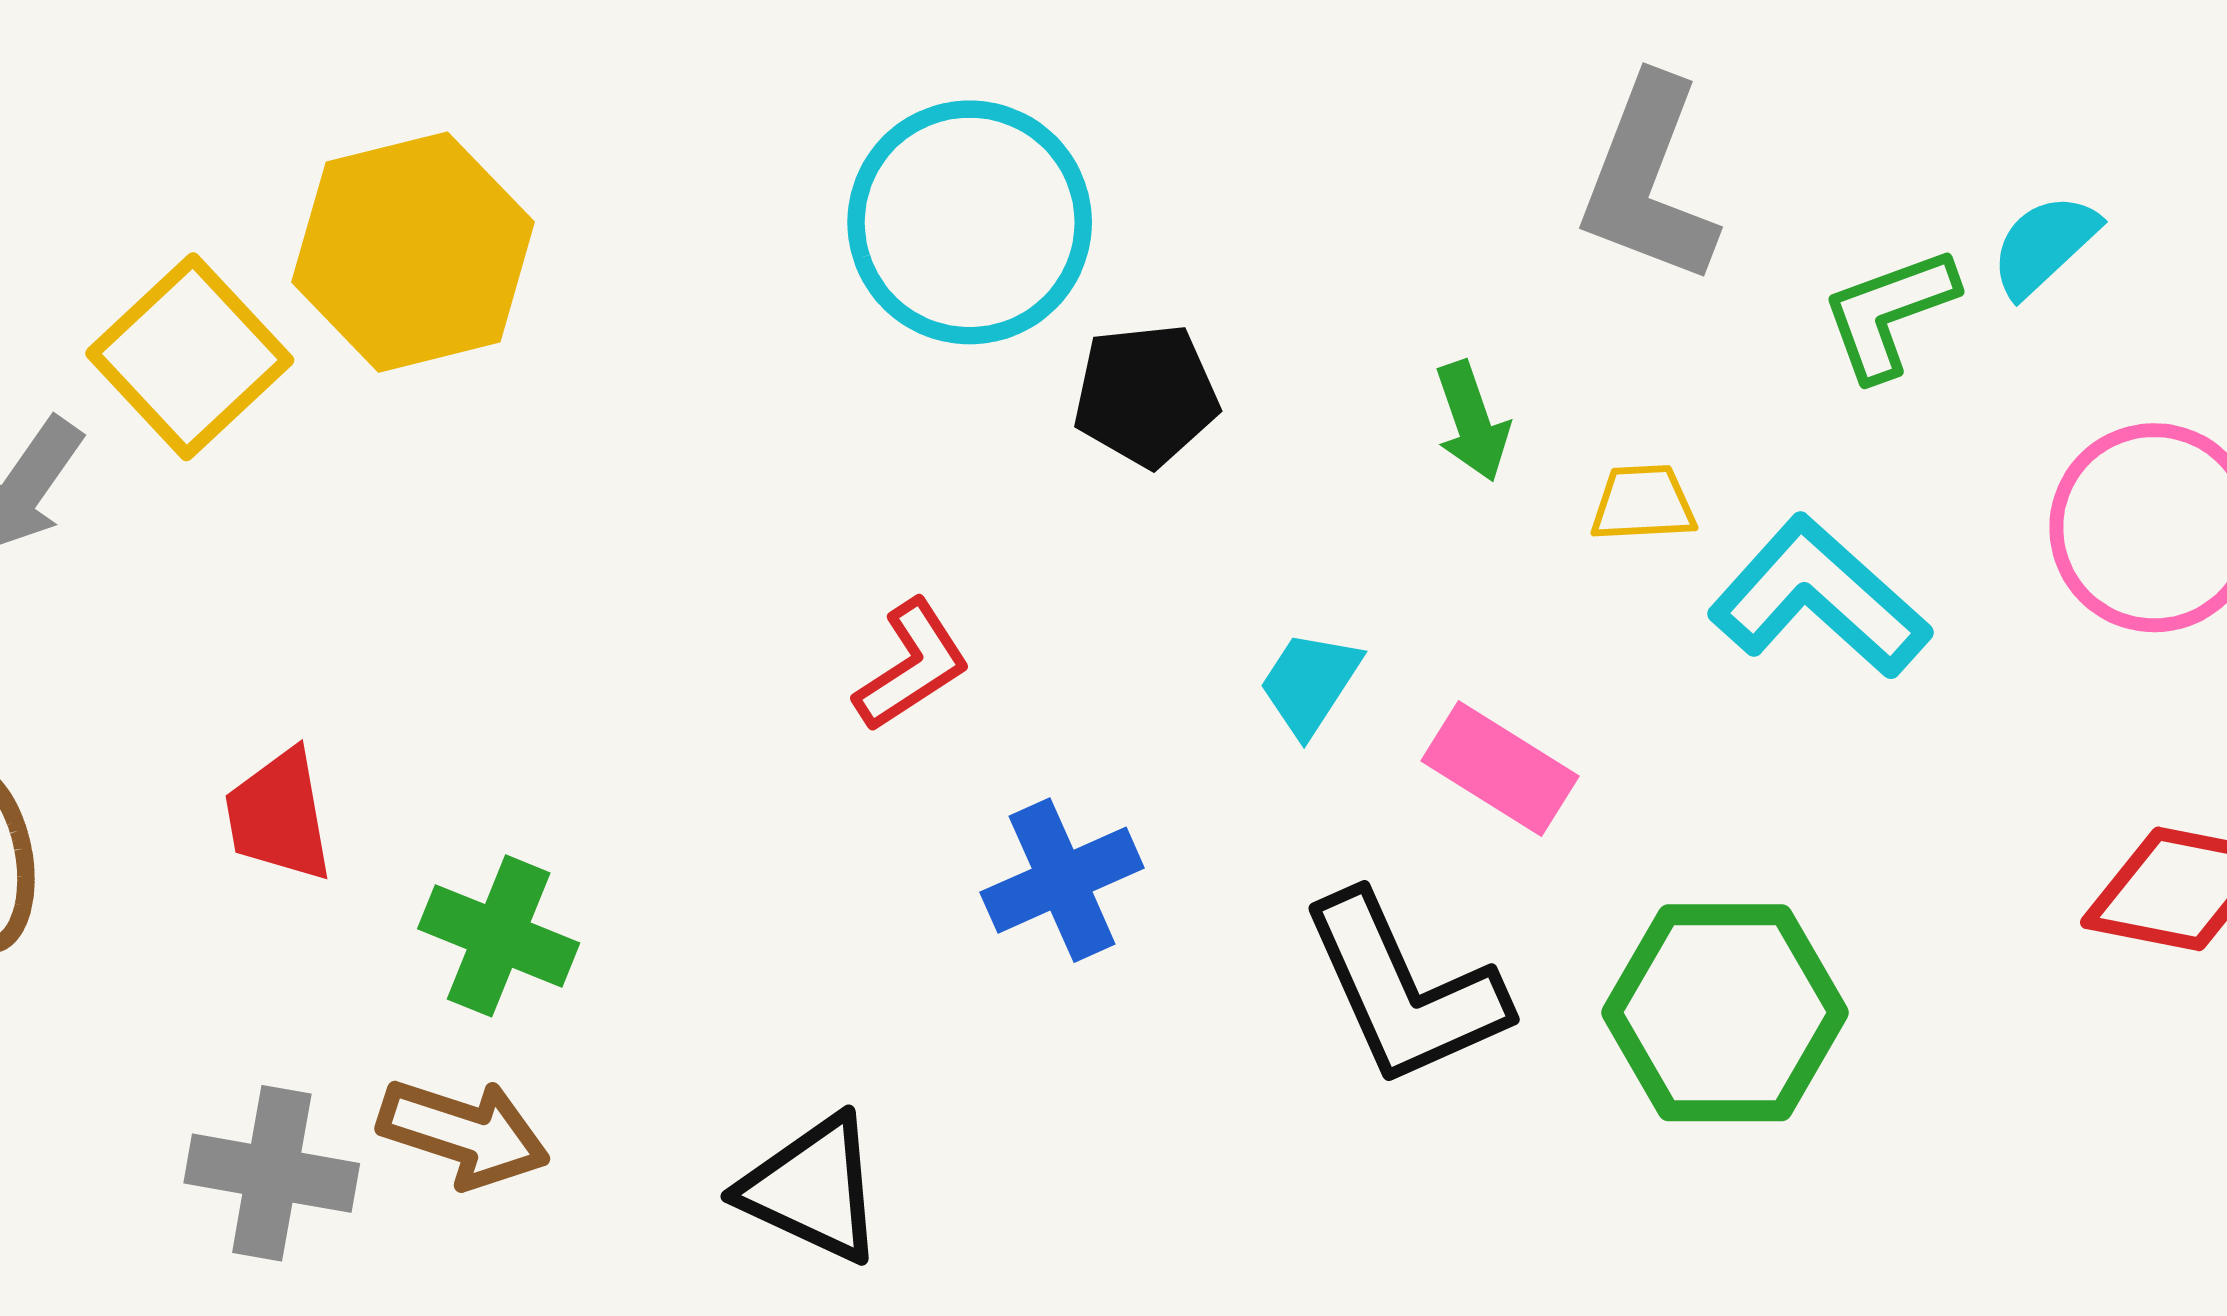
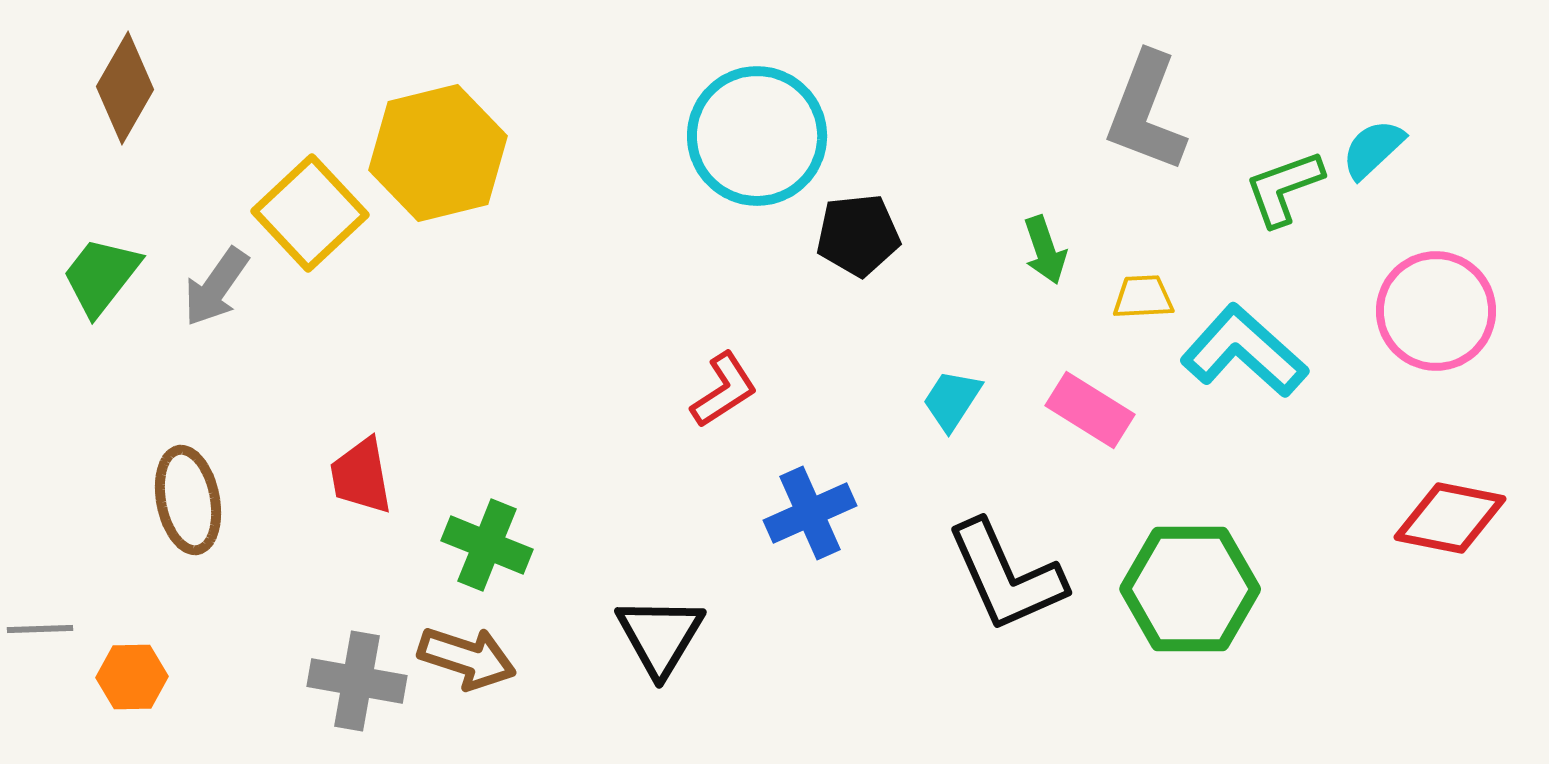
pink rectangle: (1500, 768) -> (1090, 410), moved
black triangle: (813, 1189) -> (660, 636), moved, turned 36

